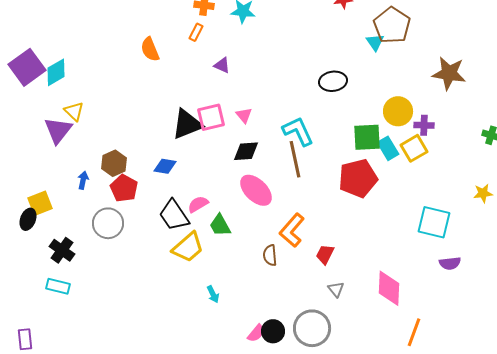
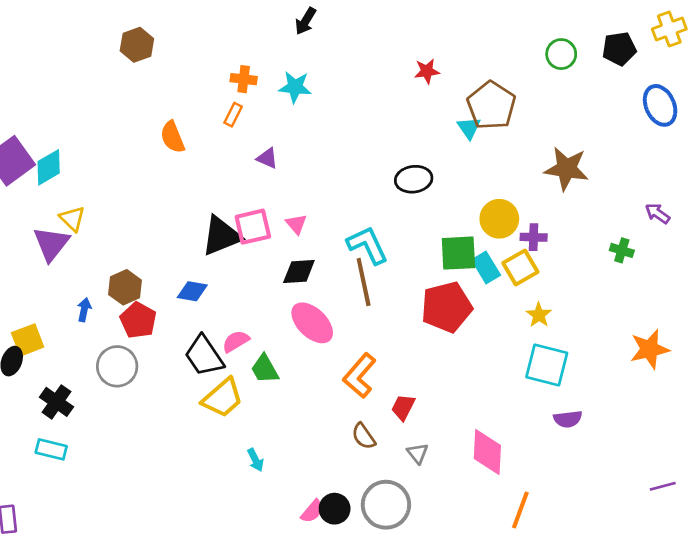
yellow star: (483, 193) -> (539, 315), moved, turned -30
brown semicircle: (270, 255) -> (364, 436), moved, turned -30

